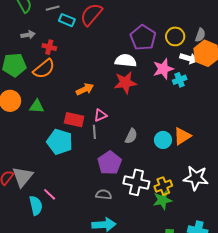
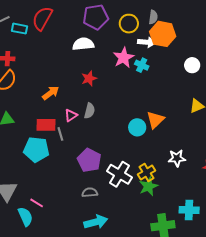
purple pentagon: (143, 38) -> (96, 17), moved, turned -30
white semicircle: (126, 61) -> (83, 44), moved
cyan cross: (180, 80) -> (142, 65), turned -32
red star: (125, 83) -> (89, 79), size x0.7
gray line: (94, 132) -> (60, 134), moved
gray semicircle: (131, 136) -> (89, 111), moved
white star: (196, 178) -> (177, 158), size x0.7
white cross: (136, 182) -> (119, 174), turned 30

